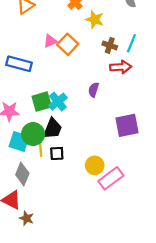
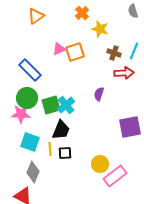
orange square: (68, 44) -> (75, 52), turned 30
blue rectangle: (19, 64) -> (30, 70), turned 30
green circle: (33, 134) -> (27, 98), moved

